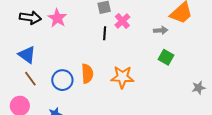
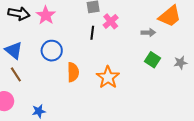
orange star: (122, 77) -> (108, 77), turned 30
blue circle: (62, 80) -> (52, 51), moved
gray star: (199, 88) -> (180, 63), moved

